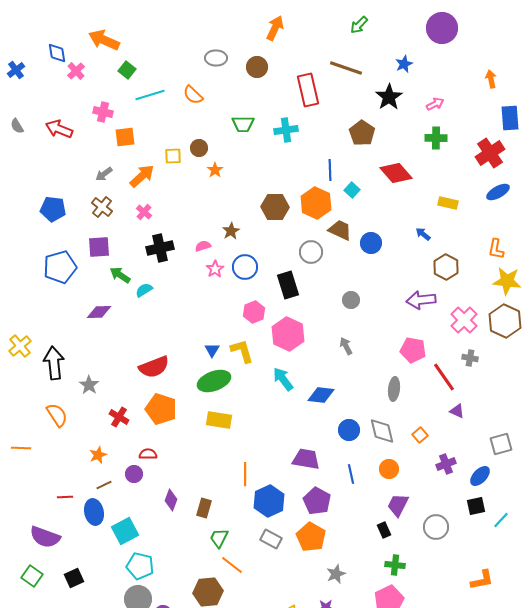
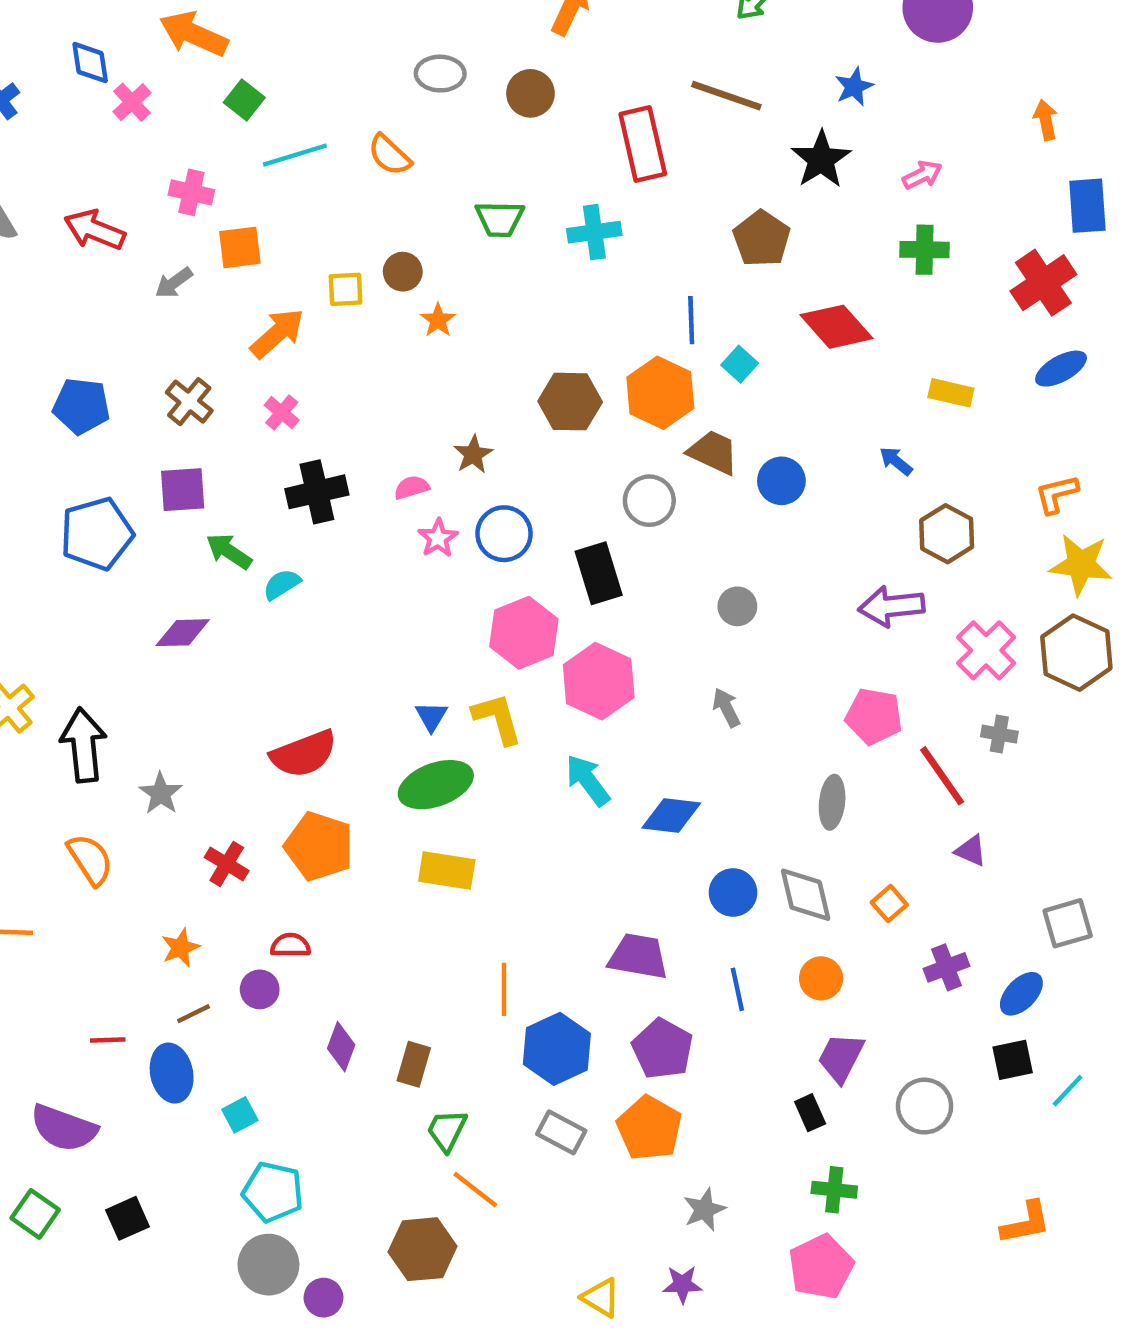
gray arrow: (104, 174) -> (174, 283), moved
orange L-shape: (496, 249) -> (1057, 494), turned 65
pink hexagon: (254, 312) -> (524, 633), size x1.4
cyan square: (125, 531) -> (240, 1115), size x0.6

